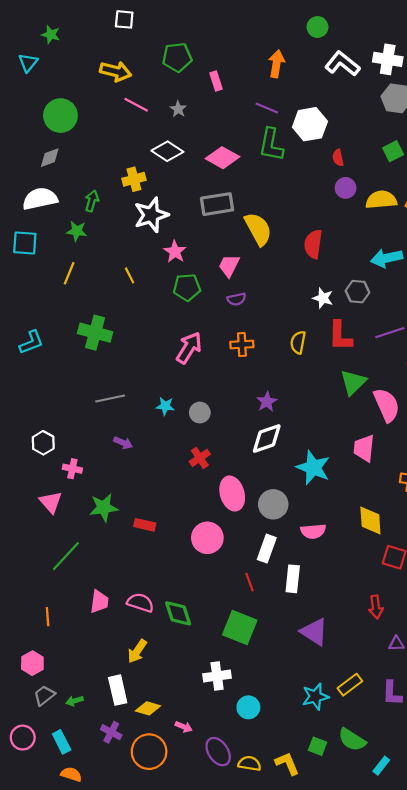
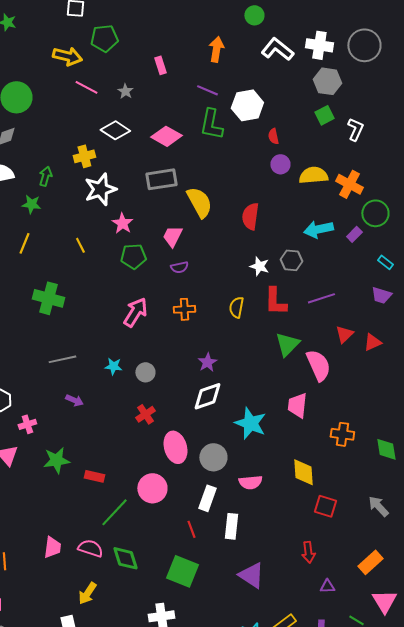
green pentagon: (177, 57) -> (104, 38), moved
green square: (393, 151) -> (324, 115), moved
pink cross: (72, 469) -> (27, 424), turned -30
green line: (66, 556) -> (114, 512), moved

